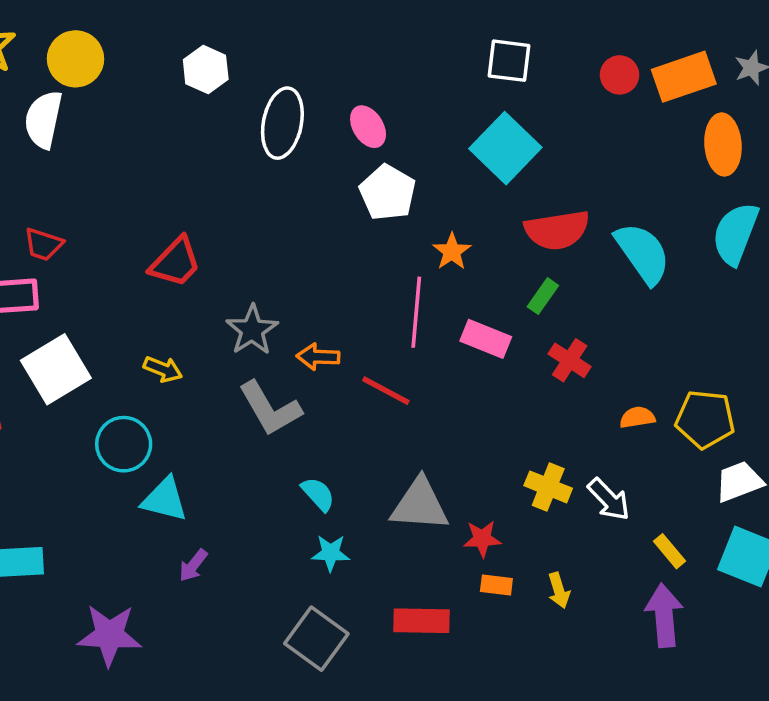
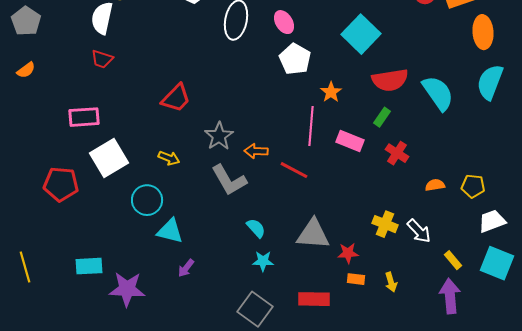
red trapezoid: (43, 244) -> (102, 59), moved
yellow pentagon: (705, 419) -> (473, 186), size x0.7
purple star: (109, 635) -> (127, 289), moved

